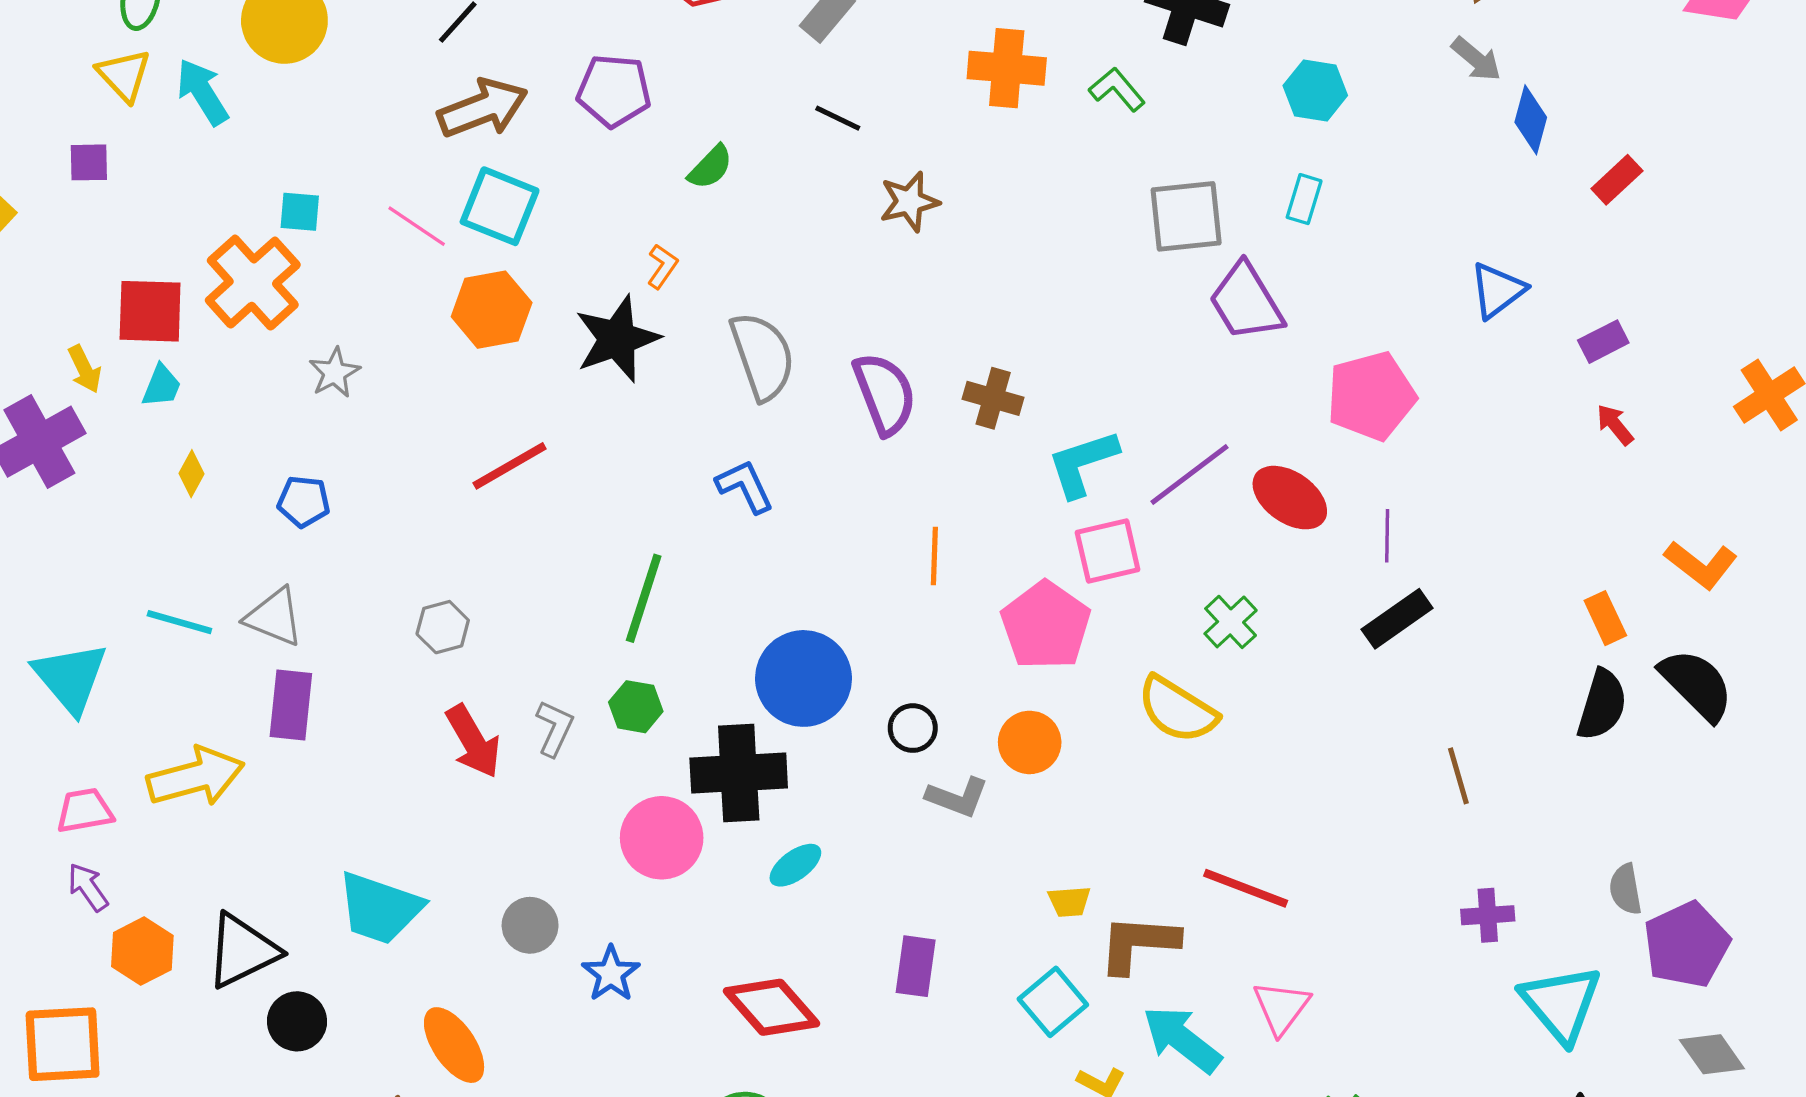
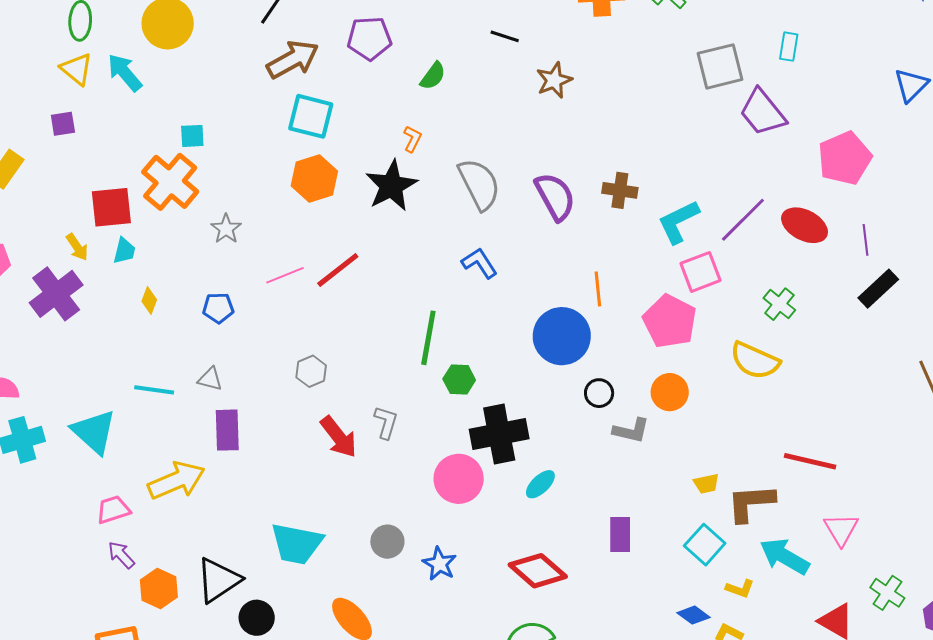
pink line: (417, 226) -> (285, 275), moved, turned -48
gray triangle: (274, 617) -> (210, 379), size x0.7
blue circle: (804, 678) -> (562, 336), moved
green hexagon: (636, 707) -> (459, 380), moved

